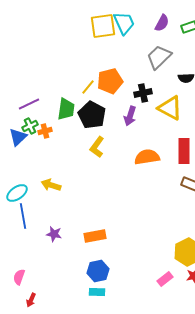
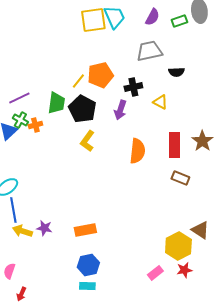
gray trapezoid: (159, 57) -> (149, 51), turned 32
yellow triangle: (170, 108) -> (160, 102), size x0.6
green cross: (30, 126) -> (20, 120), turned -35
orange semicircle: (147, 157) -> (137, 151), turned 105
yellow arrow: (51, 185) -> (22, 231), moved

